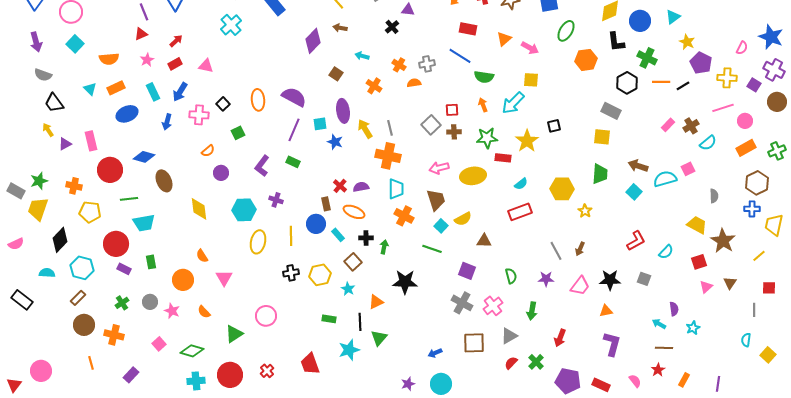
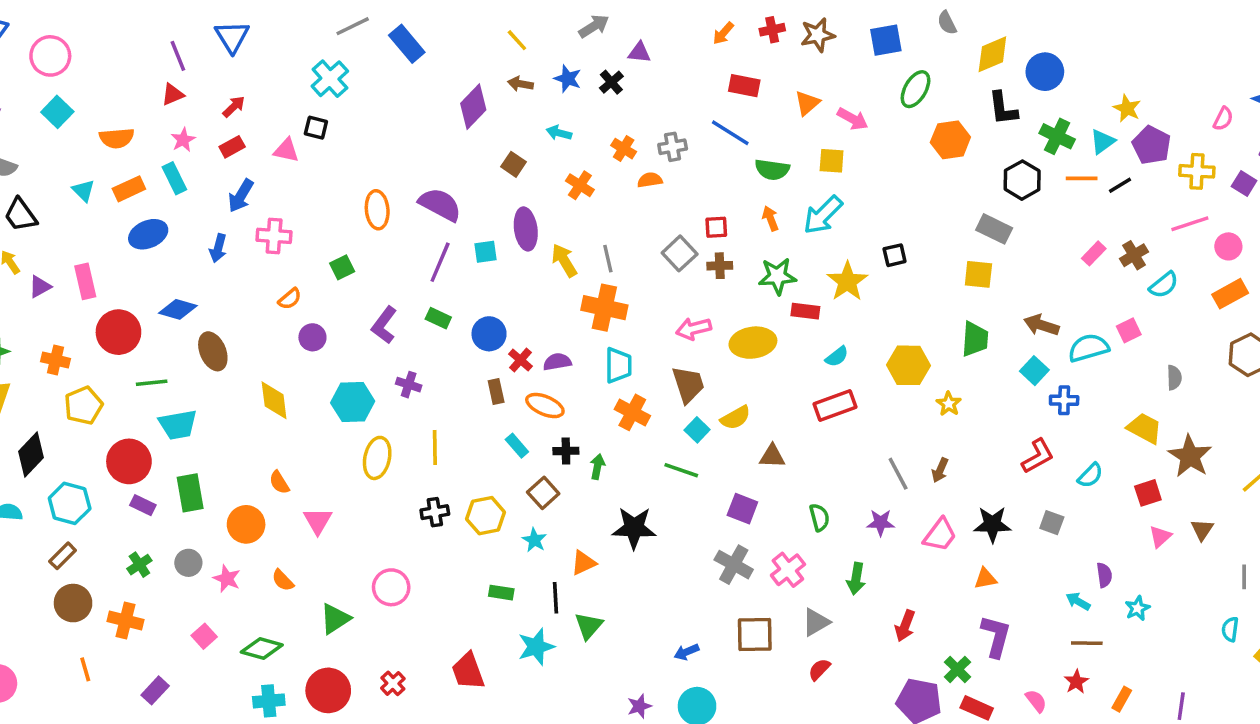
cyan triangle: (673, 17) -> (1103, 142), moved
yellow square: (531, 80) -> (832, 161), moved
cyan rectangle: (153, 92) -> (174, 178), moved
black square: (223, 104) -> (316, 128), moved, turned -32
blue star: (335, 142) -> (568, 79), moved
blue cross: (752, 209) -> (1064, 400), moved
yellow pentagon: (90, 212) -> (84, 406), turned -30
blue circle: (316, 224) -> (489, 334), moved
green rectangle: (151, 262) -> (190, 493), size x1.5
green cross: (536, 362) -> (957, 669), moved

